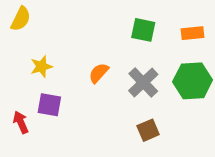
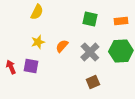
yellow semicircle: (21, 19) -> (37, 12), moved
yellow star: (41, 67) -> (38, 42), moved
red arrow: (21, 122) -> (11, 67), moved

